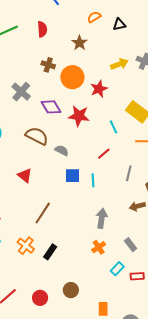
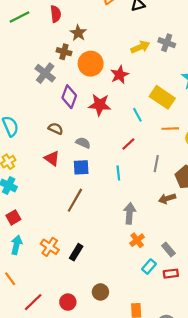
brown star: (79, 43) -> (78, 33), moved
gray cross: (21, 92) -> (45, 73), moved
purple diamond: (51, 107) -> (69, 97), turned 55
brown semicircle: (37, 136) -> (56, 129), size x0.6
red triangle: (25, 175) -> (52, 158), moved
blue square: (73, 176) -> (81, 167), moved
brown line: (43, 213) -> (75, 200), moved
gray rectangle: (131, 245) -> (168, 249), moved
orange cross: (99, 247) -> (137, 240), moved

